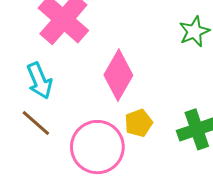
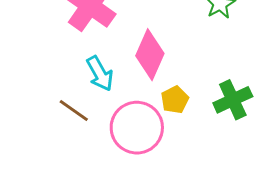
cyan arrow: (39, 81) -> (100, 74), moved

